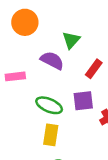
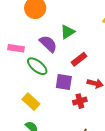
green ellipse: (49, 105) -> (37, 66), moved
yellow rectangle: (51, 135) -> (31, 102), turned -72

